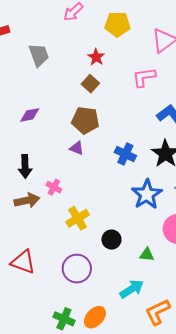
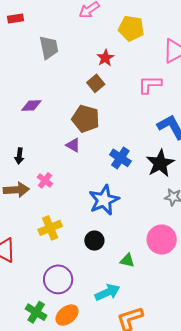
black arrow: (25, 166) -> (19, 156), size x0.7
blue star: (147, 194) -> (104, 200), moved
yellow cross: (78, 218) -> (50, 228), moved
purple circle: (77, 269) -> (58, 279), moved

